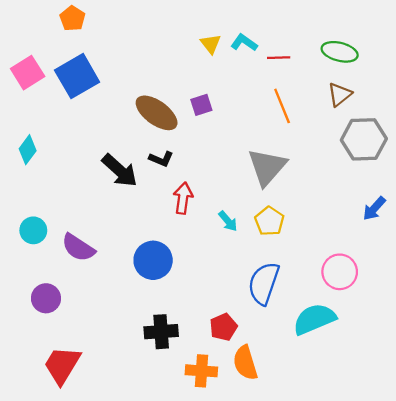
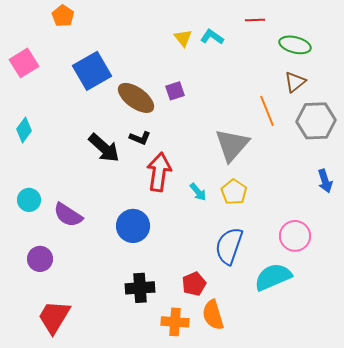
red line: (279, 58) -> (255, 20), moved
blue square: (77, 76) -> (92, 71), moved
orange line: (282, 106) -> (267, 111), moved
red arrow: (183, 198) -> (159, 172), size x1.4
blue arrow: (374, 208) -> (325, 181), turned -60

